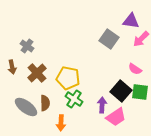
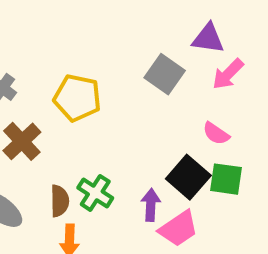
yellow pentagon: (68, 78) -> (77, 98), moved
brown semicircle: (45, 103) -> (60, 201), moved

